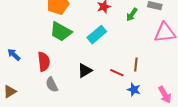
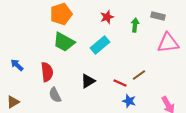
green arrow: (132, 15) -> (135, 25), turned 152
brown line: (136, 65) -> (139, 75), turned 48
blue star: (134, 90) -> (129, 101), moved

